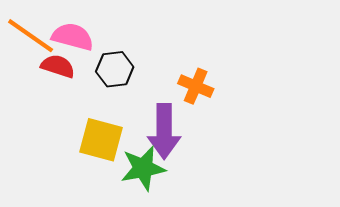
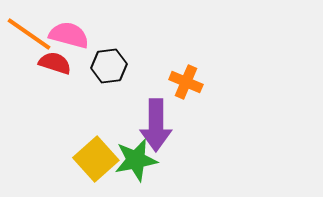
yellow square: (101, 140) -> (96, 159), moved, turned 33

